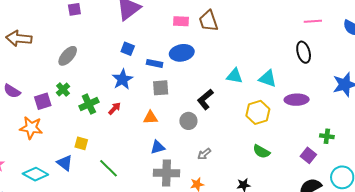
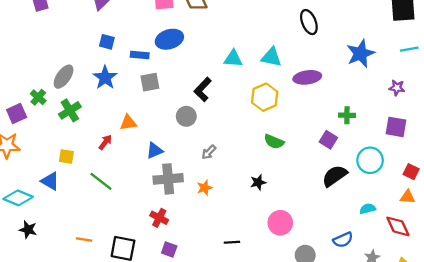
gray ellipse: (68, 56) -> (64, 77), moved
red arrow: (115, 108) -> (105, 142), moved
orange triangle: (151, 118) -> (128, 123), moved

